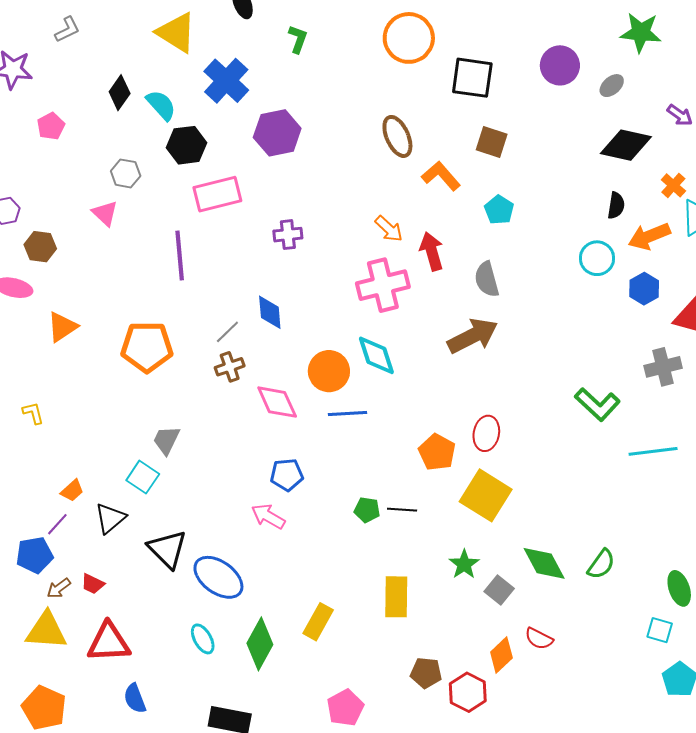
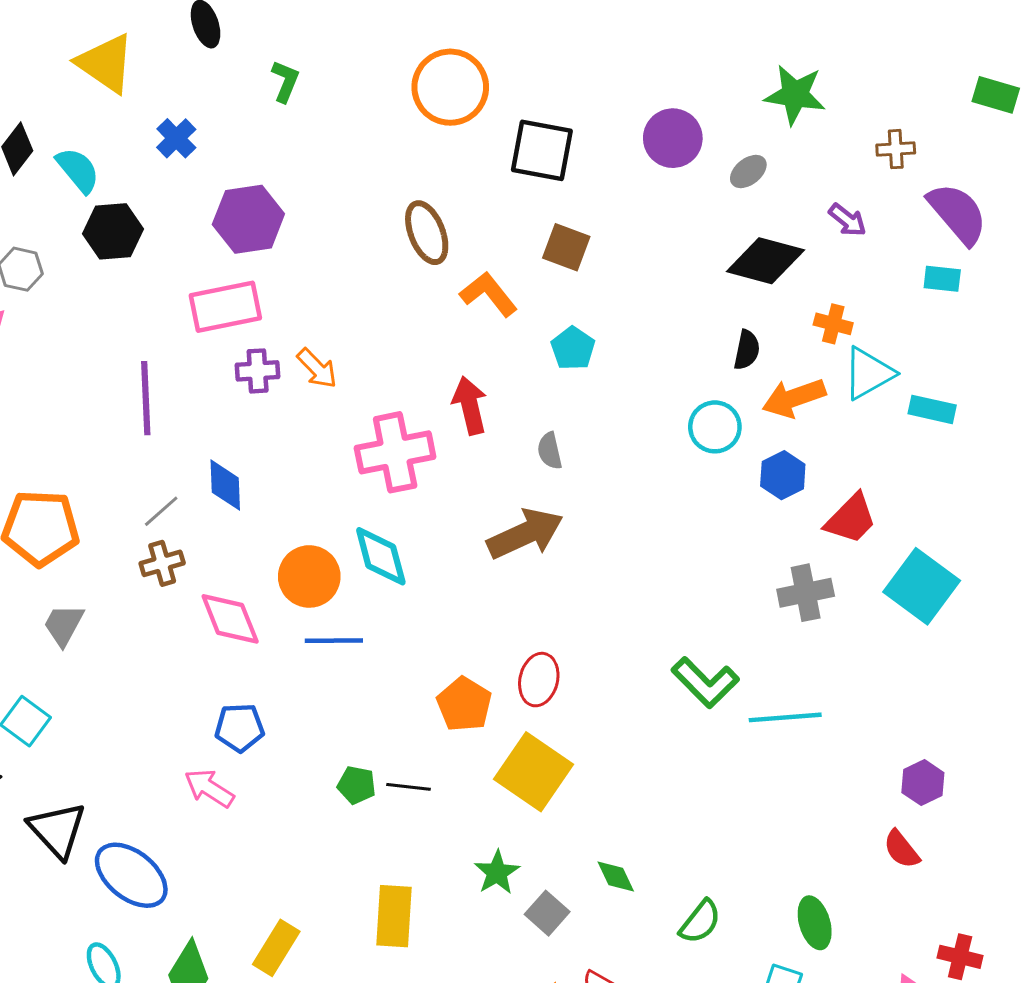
blue cross: (226, 81) -> (176, 138), size x0.6
orange cross: (673, 185) -> (833, 324), turned -30
pink rectangle: (217, 194) -> (225, 307), moved
orange arrow: (389, 229) -> (317, 368), moved
purple line: (180, 256) -> (146, 398), moved
gray semicircle: (487, 279) -> (550, 451), size x0.7
green L-shape: (597, 404) -> (705, 683), moved
gray trapezoid: (166, 440) -> (64, 625), moved
green diamond: (544, 563) -> (616, 876), size x0.6
green semicircle: (601, 564) -> (700, 922), moved

